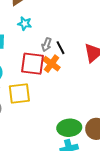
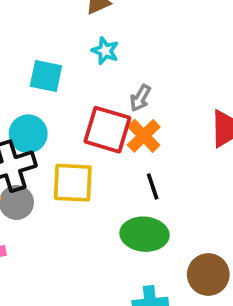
black line: (61, 48) -> (153, 186), moved
green ellipse: (69, 128) -> (144, 234), moved

